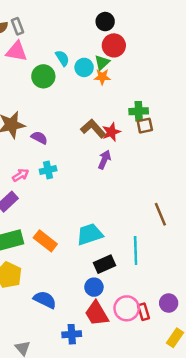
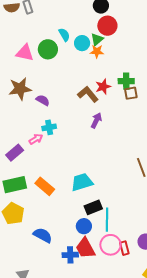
pink triangle: (17, 51) -> (25, 53), moved
red star: (111, 132) -> (103, 87), moved
pink arrow: (21, 175) -> (36, 139), moved
cyan line: (136, 251) -> (107, 220), moved
blue cross: (72, 334) -> (70, 255), moved

